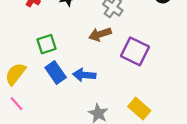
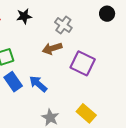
blue arrow: (84, 75) -> (38, 84), turned 36

